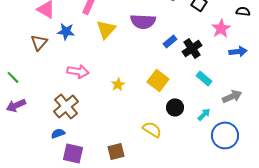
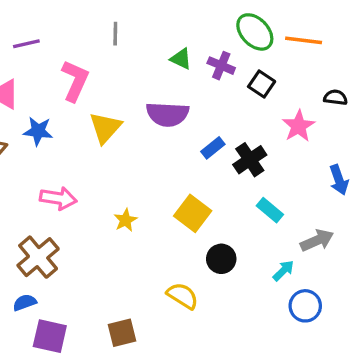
blue arrow: (238, 51) -> (339, 180), moved, turned 78
cyan arrow: (204, 114) -> (283, 271), moved
blue circle: (225, 135) -> (305, 306), size x0.7

